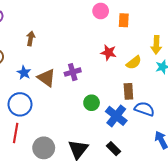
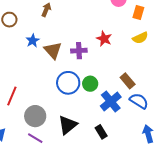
red star: (108, 53) -> (104, 39), moved
yellow semicircle: (134, 63) -> (140, 38), moved
brown rectangle: (128, 91) -> (128, 81), turned -49
blue circle: (20, 104) -> (68, 83), moved

